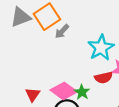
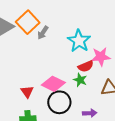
green star: (82, 92) -> (80, 80), moved

